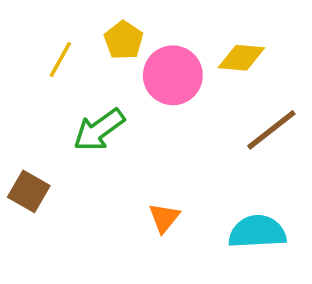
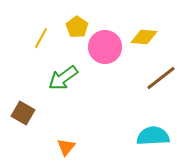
orange triangle: (164, 218) -> (66, 147), moved

